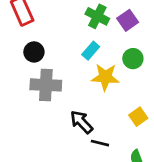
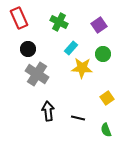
green cross: (97, 16) -> (59, 22), moved
gray cross: (46, 85) -> (37, 74), turned 30
black arrow: (81, 122) -> (48, 111), moved, turned 36

